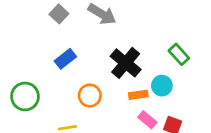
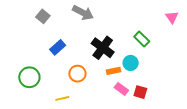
gray square: (59, 14) -> (43, 16), moved

